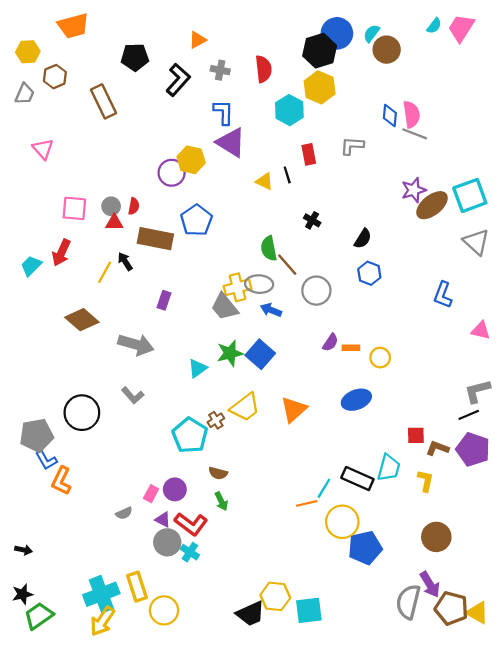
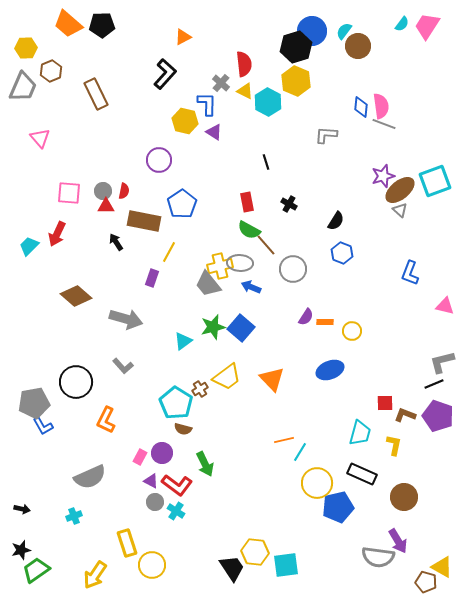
orange trapezoid: (73, 26) -> (68, 24), turned 56
black pentagon: (135, 57) -> (102, 25), moved
gray cross: (220, 70) -> (221, 83), moved, turned 30
gray trapezoid: (25, 94) -> (23, 87), size x1.5
purple triangle: (231, 142) -> (214, 132), size x0.6
red rectangle: (309, 154) -> (247, 202), moved
yellow hexagon: (191, 160) -> (185, 121), moved
yellow triangle: (265, 181) -> (245, 91), moved
gray triangle: (476, 242) -> (400, 210), moved, size x0.6
green semicircle: (269, 248) -> (249, 230), turned -50
yellow line: (105, 272) -> (169, 252), moved
orange triangle: (294, 409) -> (272, 379), turned -32
brown semicircle: (218, 473) -> (183, 429), moved
black rectangle: (357, 479) -> (362, 474), moved
orange L-shape: (61, 481) -> (106, 420), moved
green arrow: (221, 501) -> (205, 464), size x1.4
orange line: (307, 503) -> (284, 440), moved
gray semicircle: (124, 513) -> (90, 477), moved, size x2.0
gray circle: (167, 542) -> (155, 502), size x0.7
cyan cross: (101, 594) -> (74, 516), moved, size x0.5
gray semicircle: (408, 602) -> (378, 557), turned -96
brown pentagon: (451, 608) -> (426, 582), moved, size x0.7
black trapezoid: (250, 614) -> (232, 568), turned -100

